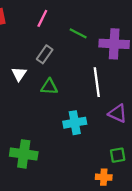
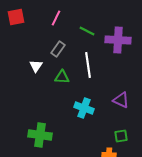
white line: (97, 82) -> (88, 65), moved
cyan cross: (75, 123) -> (84, 108), turned 30

